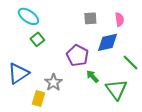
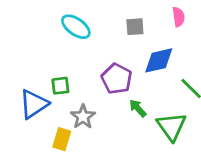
cyan ellipse: (28, 16) -> (76, 27), moved
pink semicircle: (119, 19) -> (178, 17), moved
green square: (37, 39) -> (60, 86), moved, turned 32

